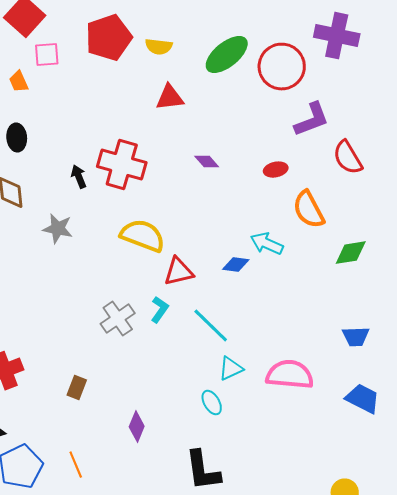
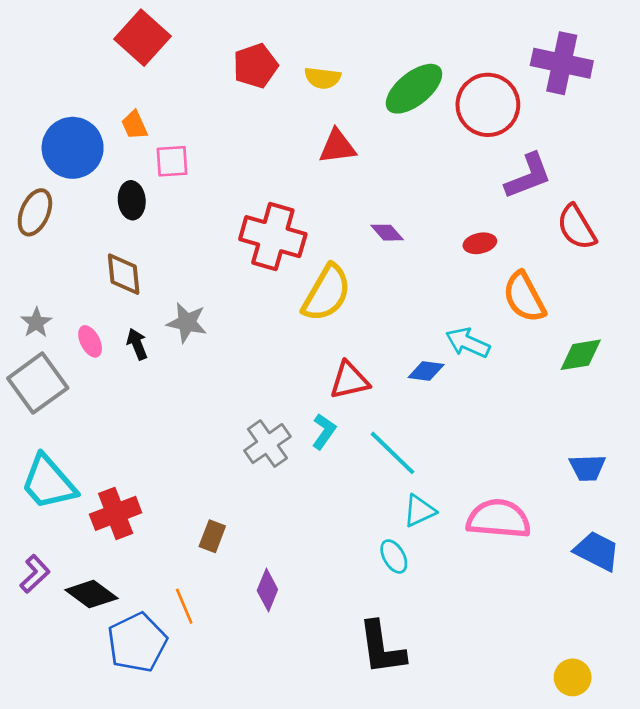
red pentagon: (109, 38) -> (255, 66), size x0.7
pink square: (47, 55) -> (172, 161), moved
black arrow: (79, 177) -> (137, 344), moved
yellow semicircle: (143, 236) -> (327, 293), moved, turned 99
purple diamond: (137, 427) -> (267, 590), moved
orange line: (76, 465) -> (184, 606), moved

